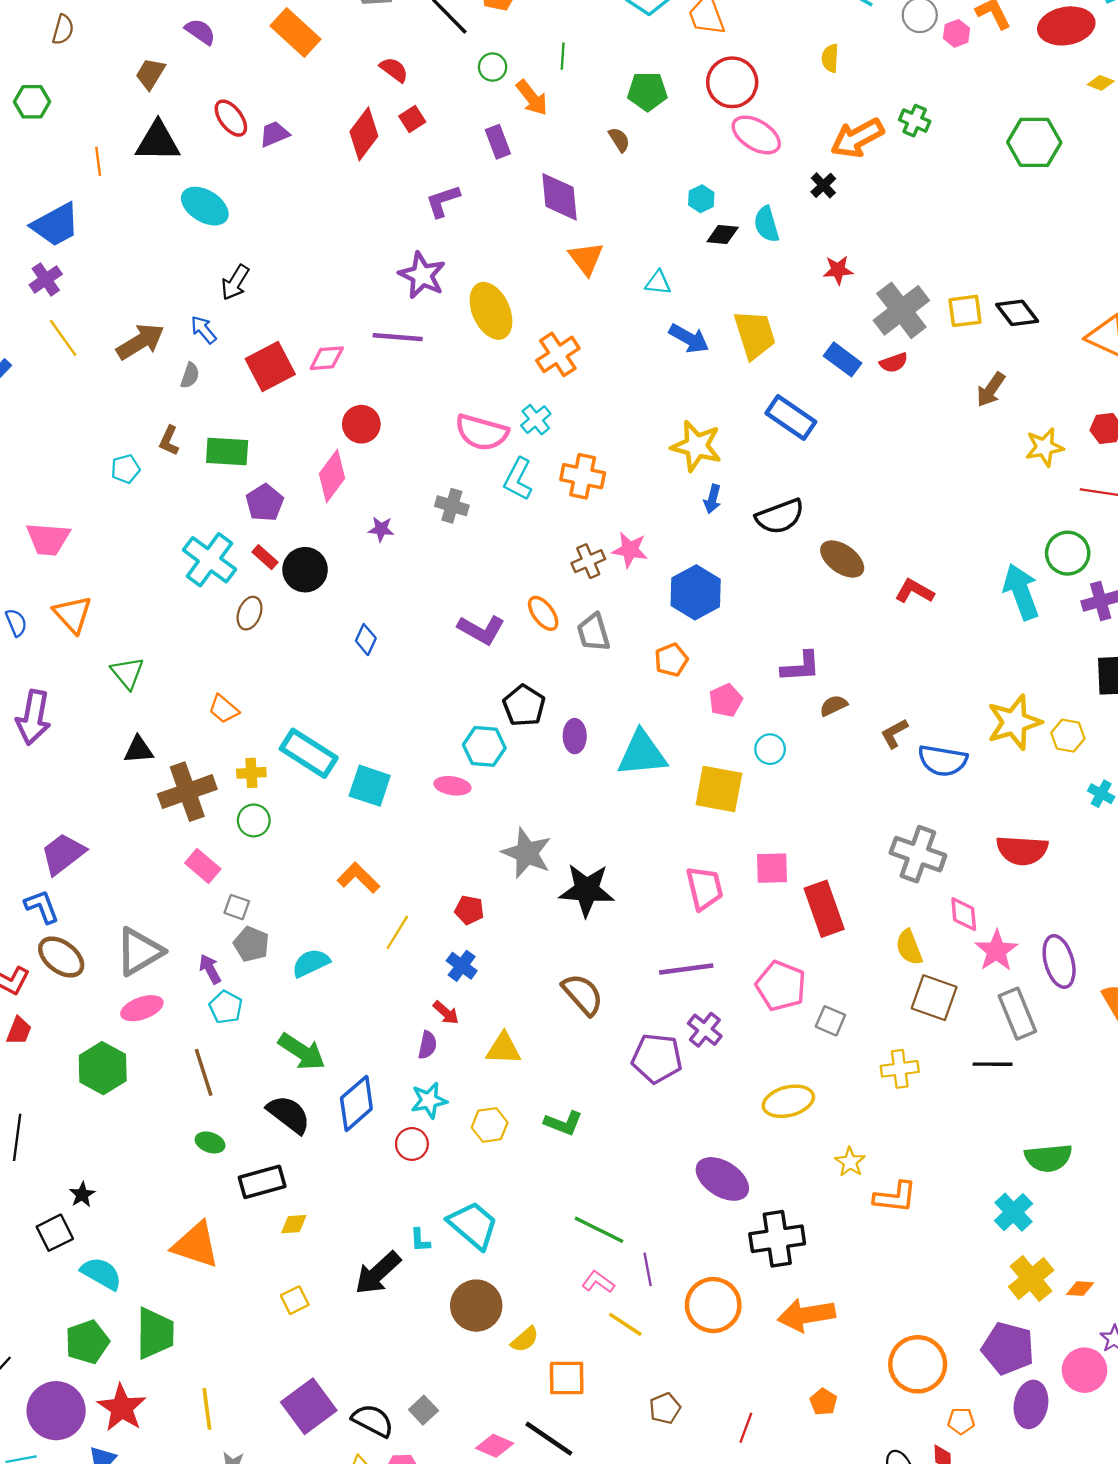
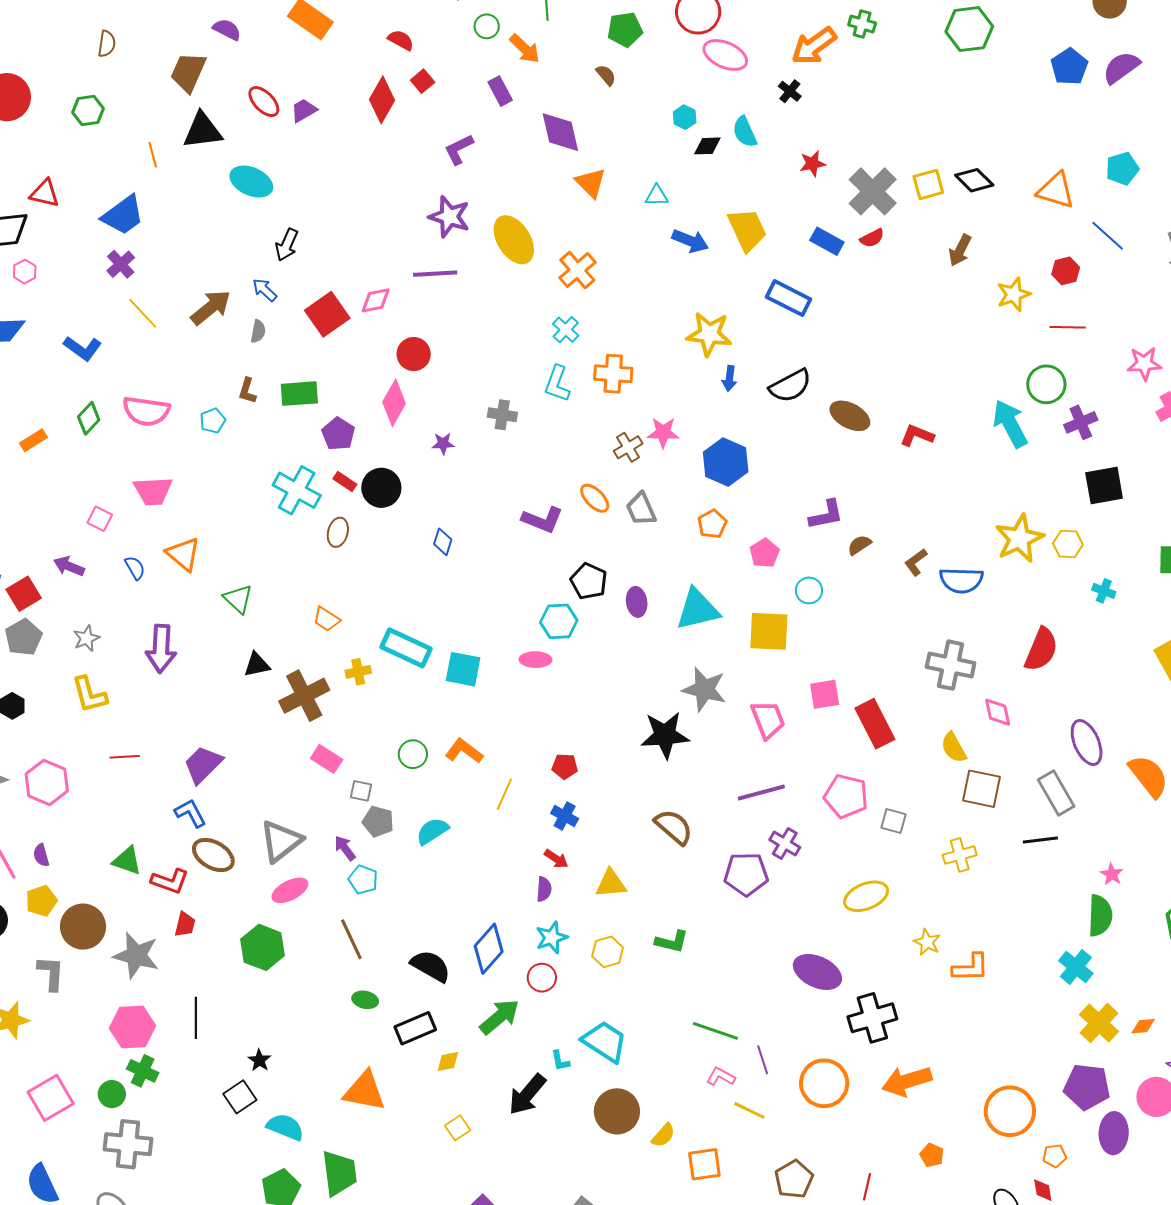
brown trapezoid: (150, 74) -> (188, 72), size x1.4
pink semicircle: (482, 432) -> (146, 411), moved
green circle: (254, 820) -> (413, 754), moved
red semicircle: (1022, 850) -> (1041, 649), turned -63
gray star: (527, 853) -> (704, 689), moved
pink star: (996, 951) -> (1112, 874), moved, size x0.6
green arrow: (302, 1052) -> (500, 1017), moved, turned -66
green semicircle: (1048, 1158) -> (1100, 916), turned -75
brown pentagon: (665, 1408) -> (794, 1179), size x1.4

